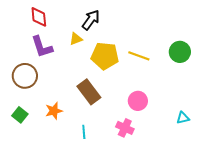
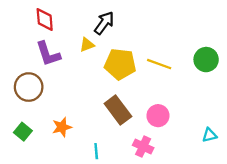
brown rectangle: (89, 92) -> (118, 110), moved

